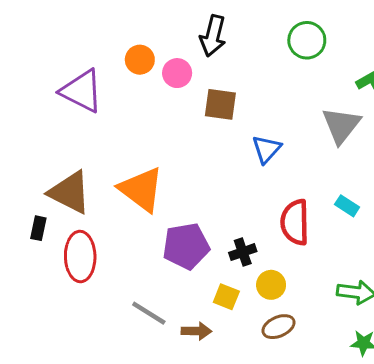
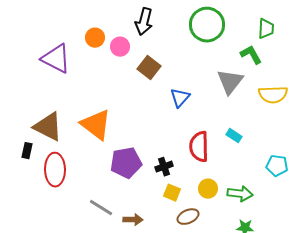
green circle: (307, 40) -> (207, 25), size x1.4
brown square: (220, 104) -> (149, 68), turned 30
yellow circle: (271, 285) -> (208, 189), moved
yellow square: (226, 297) -> (172, 193), moved

